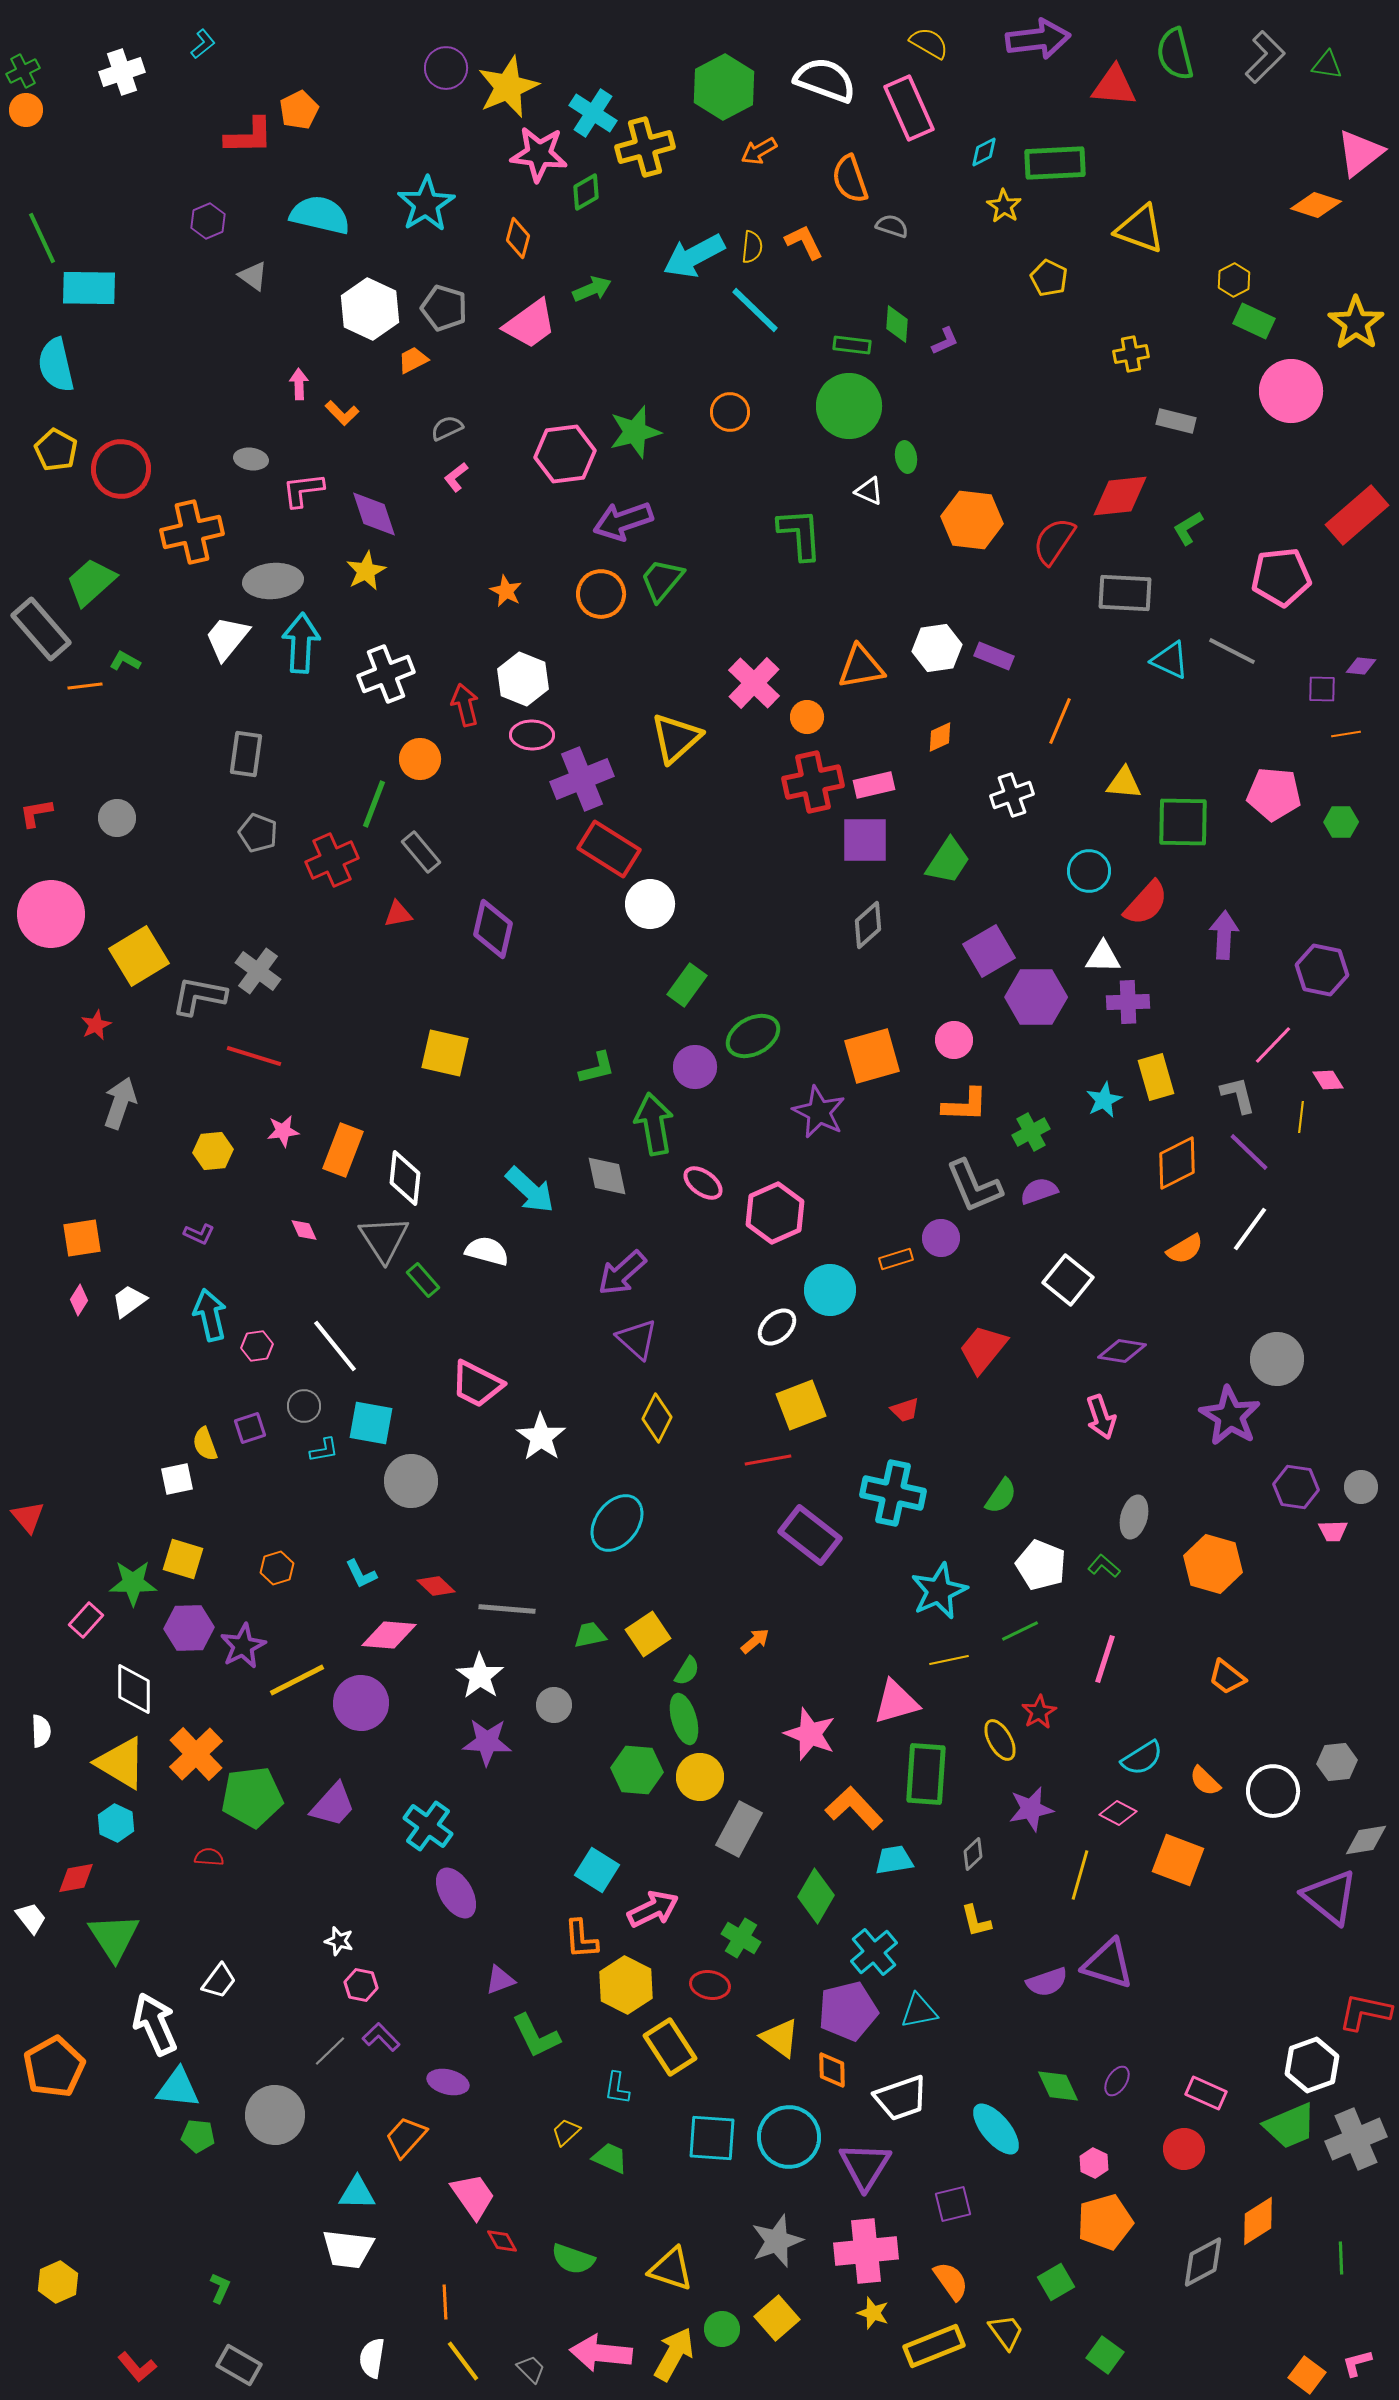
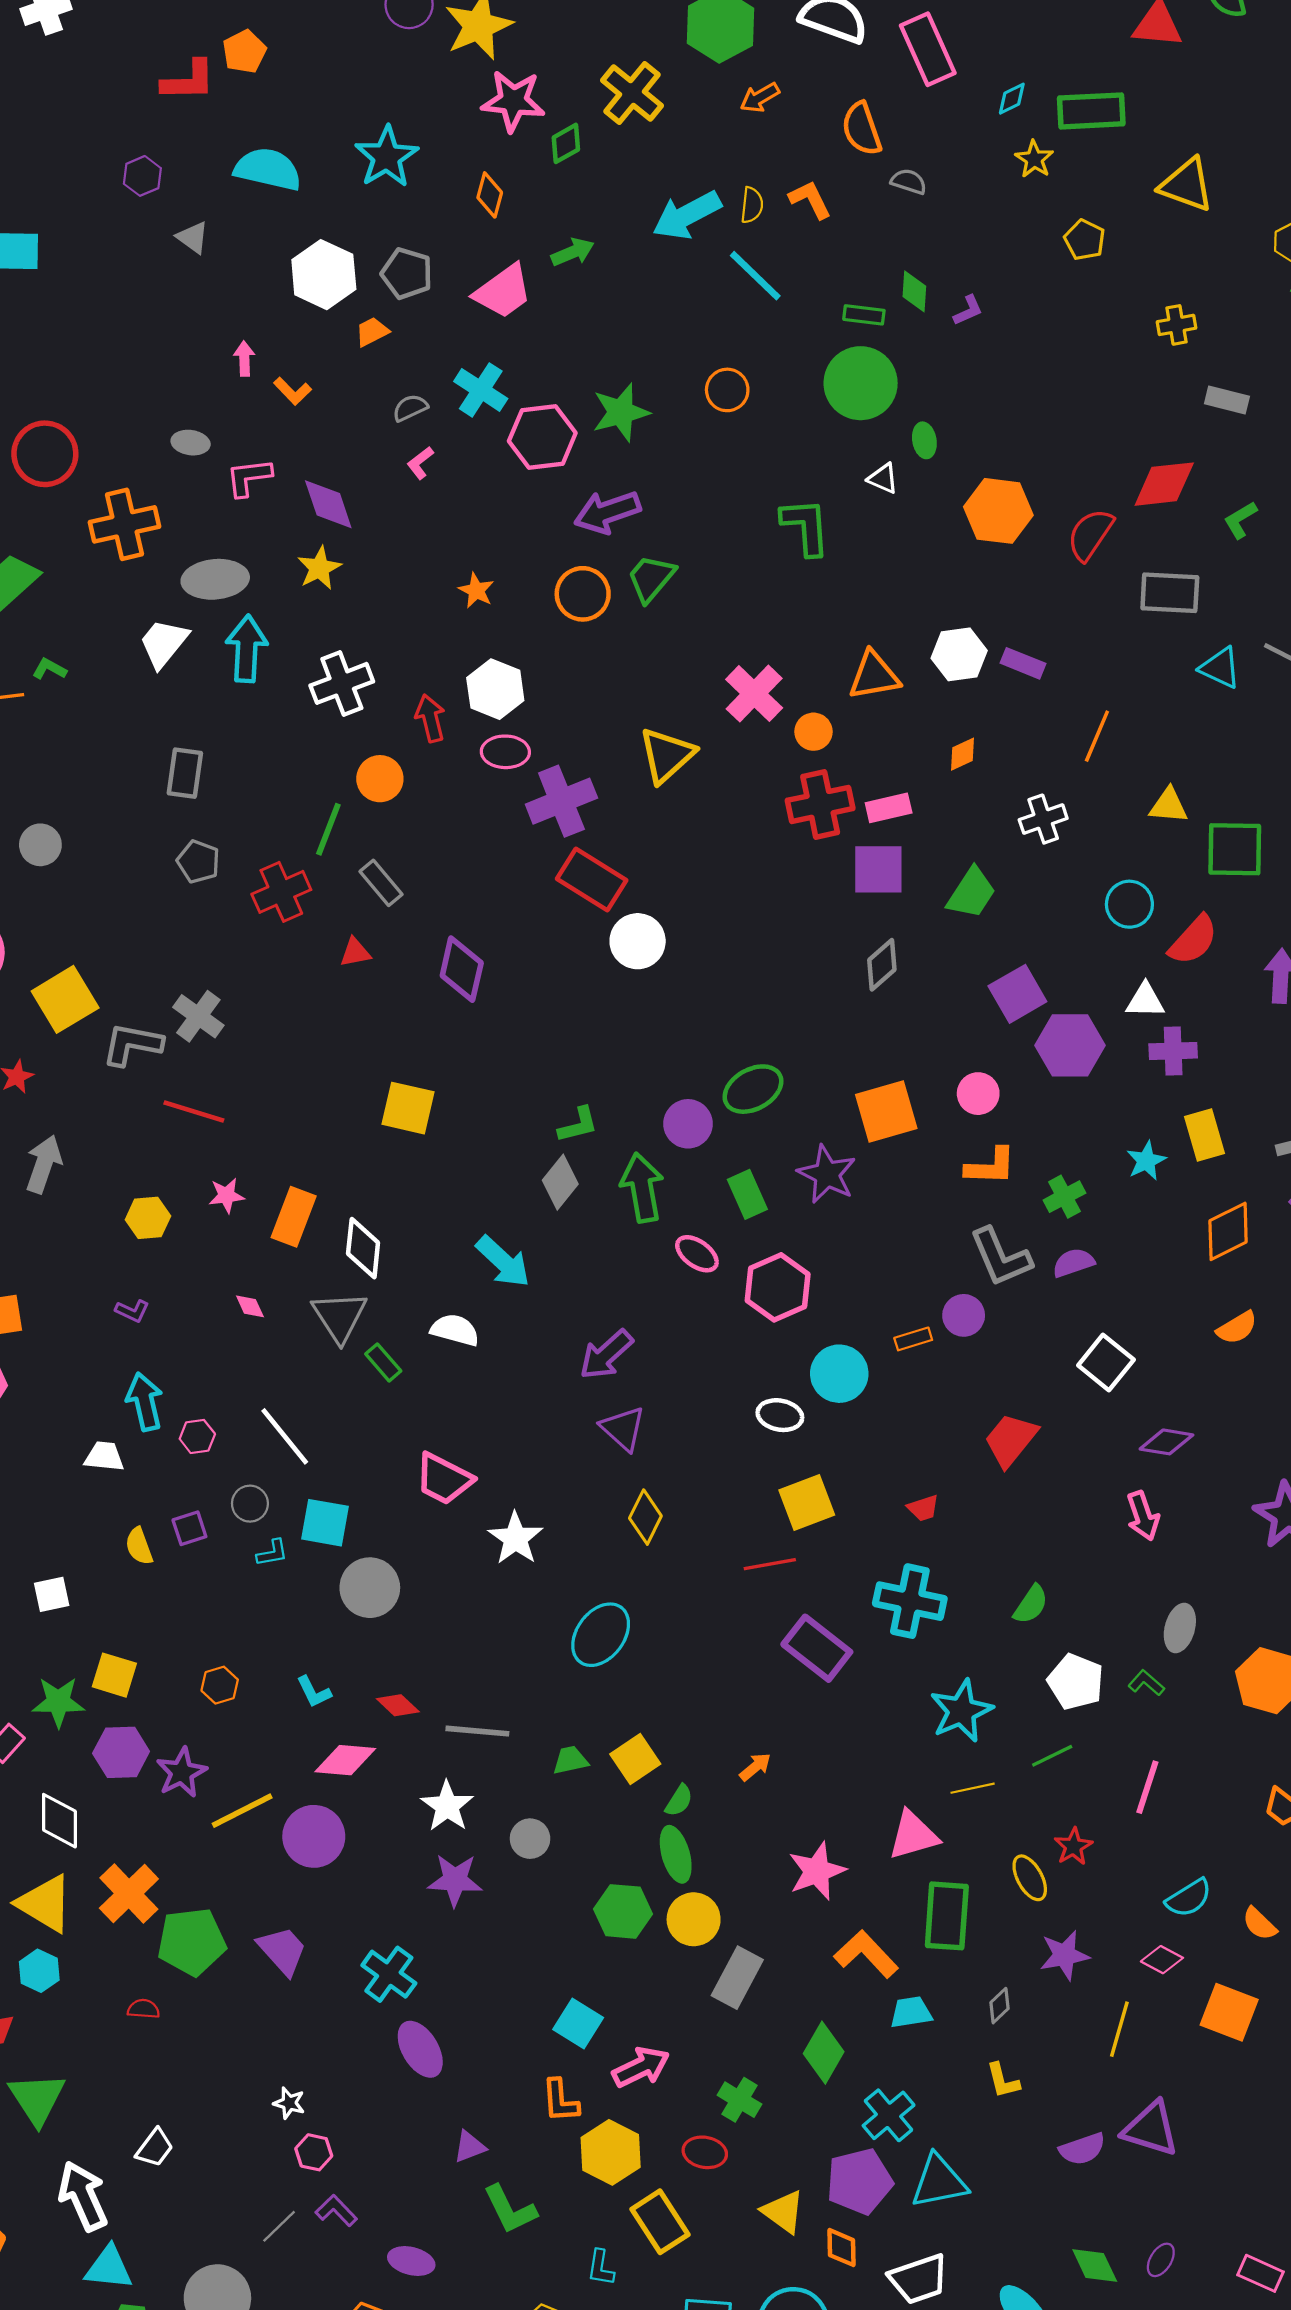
cyan cross: (593, 113) -> (481, 390), moved
yellow cross: (645, 147) -> (632, 93), turned -36
green rectangle: (687, 985) -> (747, 1194), moved, turned -60
gray diamond: (607, 1176) -> (560, 1182), moved, turned 51
white trapezoid: (129, 1301) -> (104, 1457), moved, turned 42
white ellipse: (777, 1327) -> (780, 1415), turned 54
white square: (177, 1479) -> (52, 1594), moved
pink star: (810, 1734) -> (817, 1871), turned 30
purple trapezoid: (333, 1805) -> (282, 1951), turned -84
cyan triangle: (919, 2011) -> (939, 2181), size x1.4

